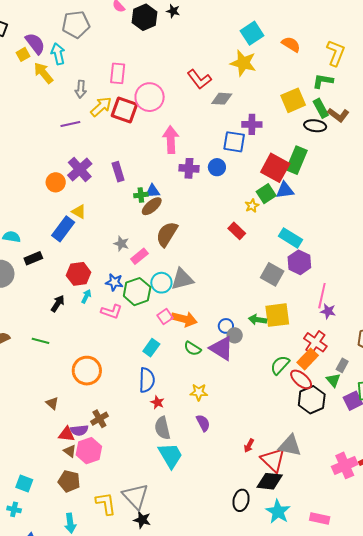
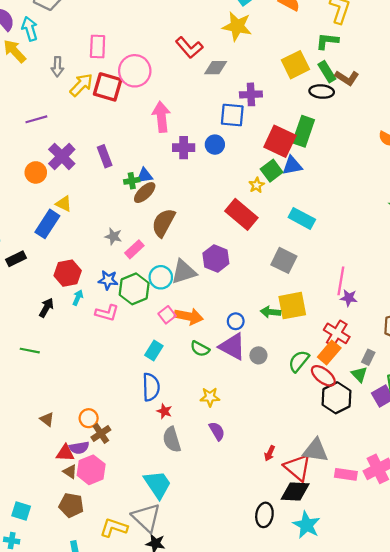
purple line: (70, 124) -> (36, 119), moved
red rectangle: (237, 231) -> (241, 214), size x1.6
purple hexagon: (299, 262) -> (216, 258), moved
gray circle: (235, 335) -> (258, 355), moved
orange circle: (87, 371) -> (89, 418), moved, size x0.6
cyan trapezoid: (170, 456) -> (158, 484), moved
yellow L-shape: (106, 503) -> (114, 528), turned -60
pink rectangle: (320, 519) -> (346, 474), moved

